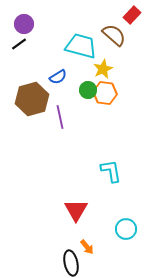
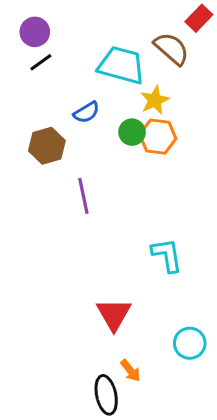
black line: (19, 44) -> (41, 62), moved
brown hexagon: (32, 99) -> (47, 146), size x0.7
purple line: (60, 117) -> (83, 196), moved

